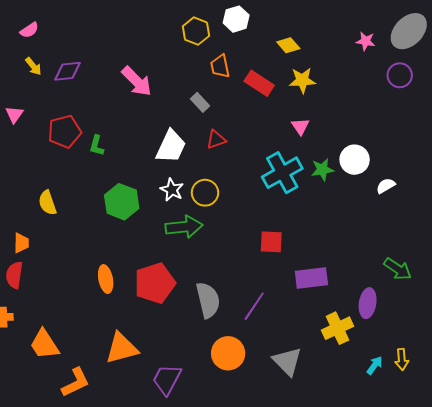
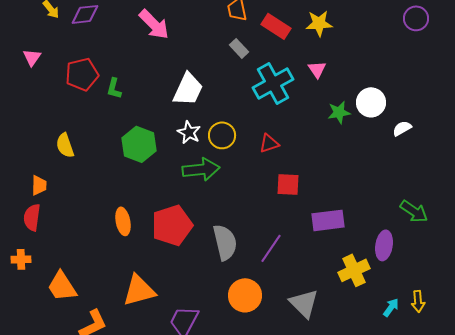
gray rectangle: (200, 102) -> (239, 48), moved
red triangle: (216, 140) -> (269, 143), moved
cyan cross: (282, 173) -> (273, 83), moved

